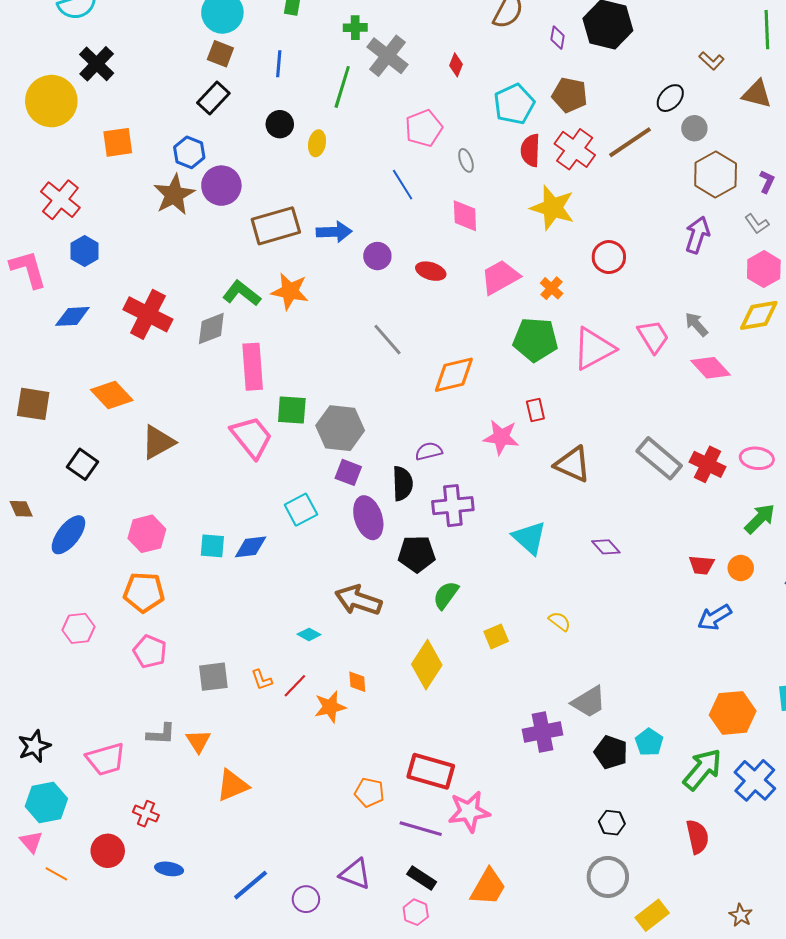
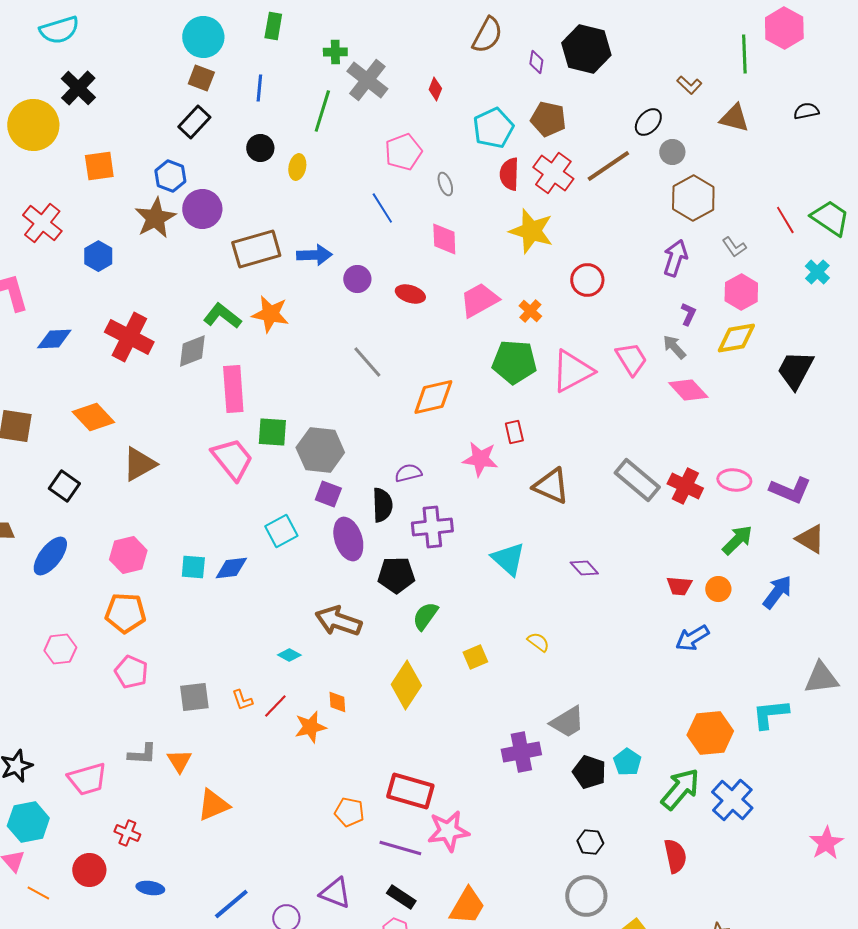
purple L-shape: (767, 182) -> (688, 314), moved
blue hexagon: (85, 251) -> (98, 256), moved

